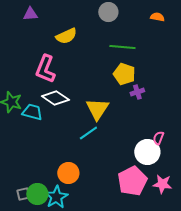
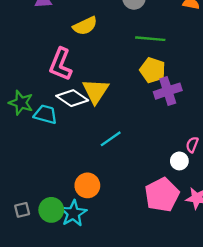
purple cross: (137, 92) -> (168, 91), size x1.6
yellow triangle: (97, 109) -> (96, 91), moved
white circle: (147, 152) -> (179, 161), size x0.6
gray square: (23, 194) -> (22, 210), moved

